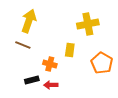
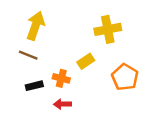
yellow rectangle: (70, 50) -> (86, 61), turned 48
black rectangle: (32, 80) -> (34, 86), moved

